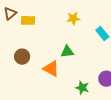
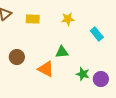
yellow rectangle: (28, 20) -> (33, 19), moved
green star: (82, 88) -> (83, 74), moved

